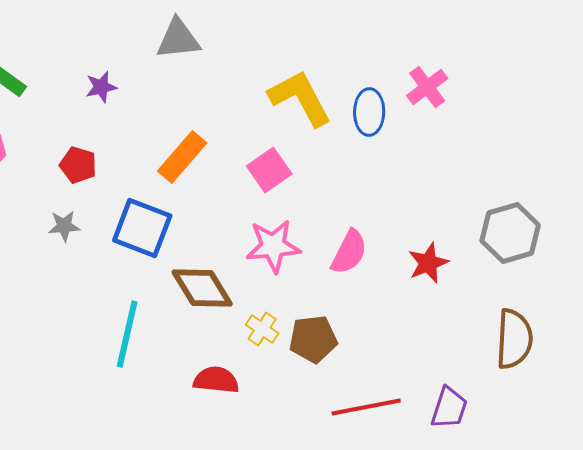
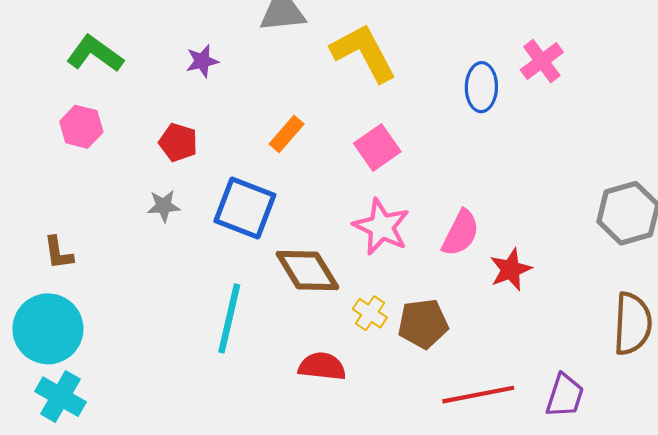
yellow L-shape: (300, 98) -> (364, 53), moved
orange rectangle: (182, 157) -> (287, 134), size x0.7
pink star: (273, 246) -> (381, 227), turned 30
red star: (428, 263) -> (511, 269), moved

